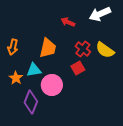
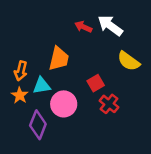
white arrow: (100, 14) -> (110, 26), moved, turned 60
orange arrow: (13, 47) -> (21, 71), moved
red cross: (83, 49) -> (109, 104), moved

